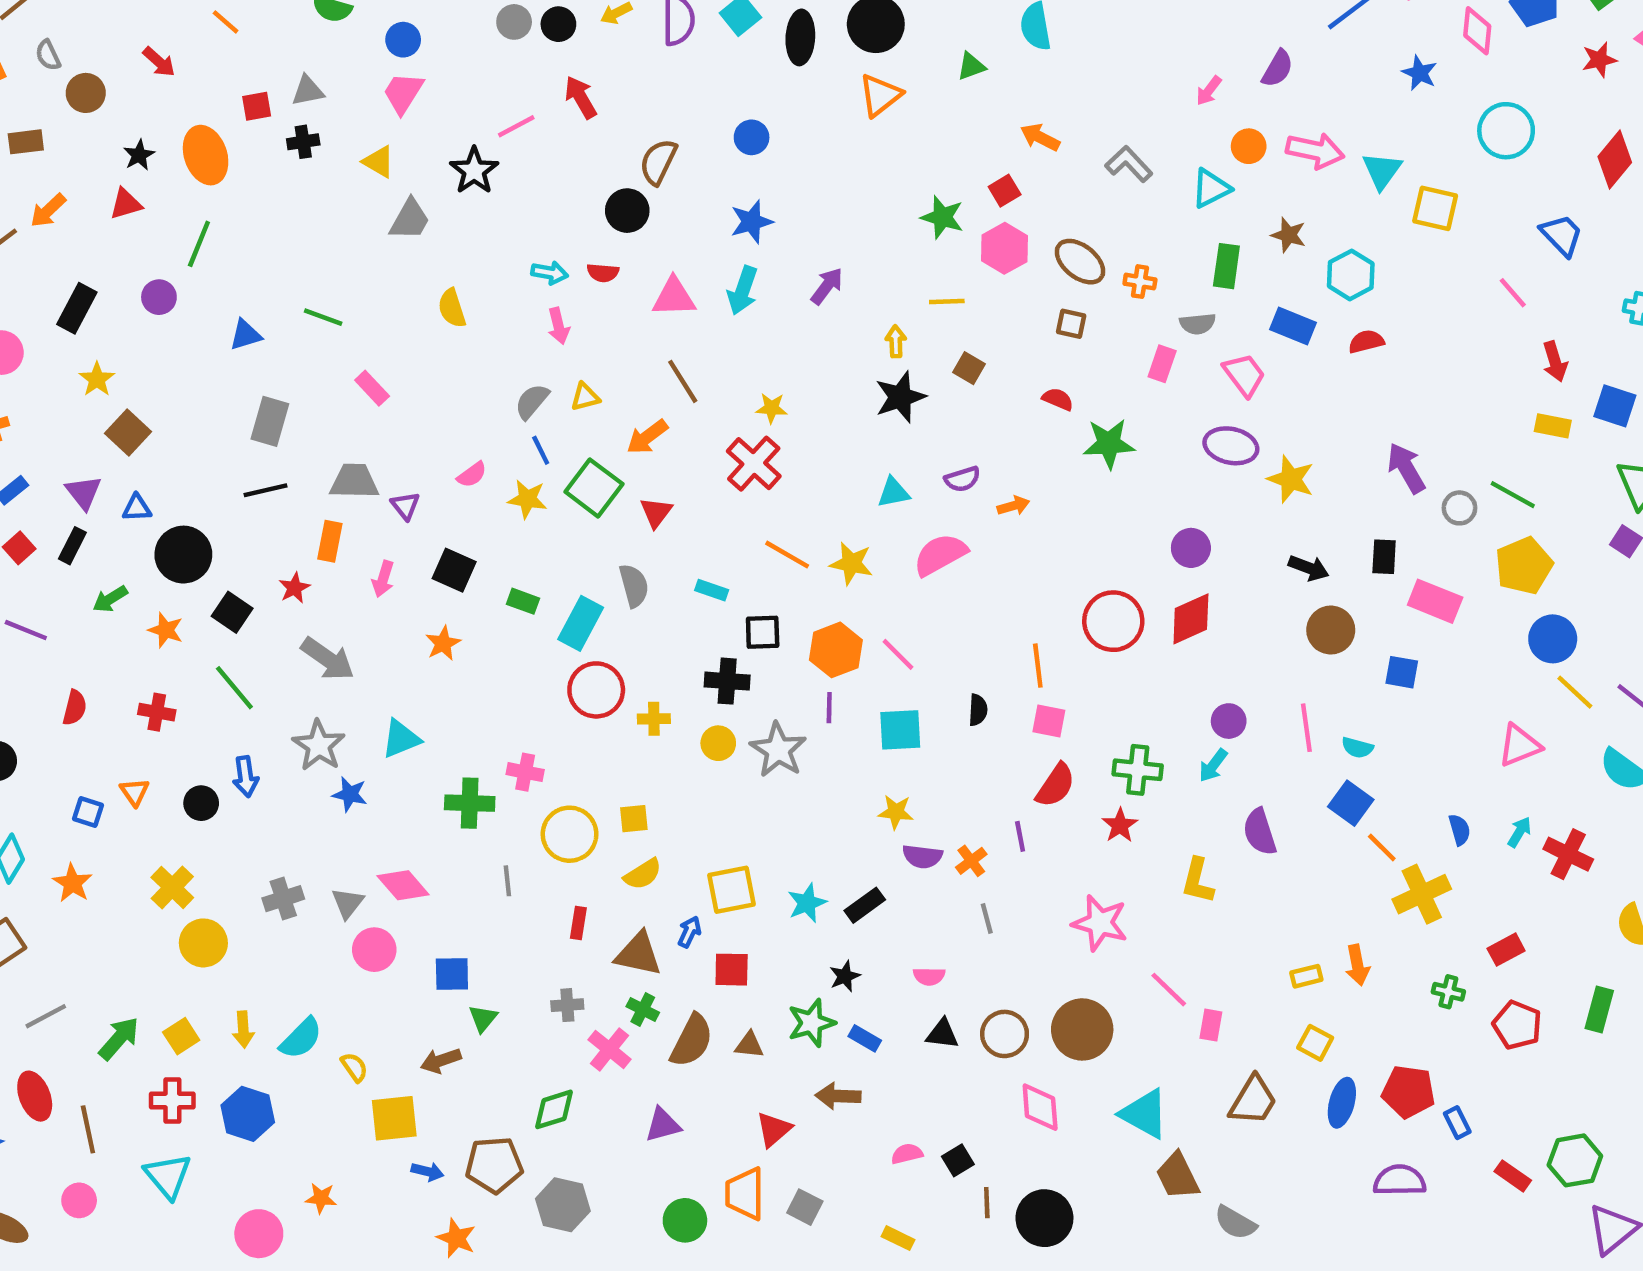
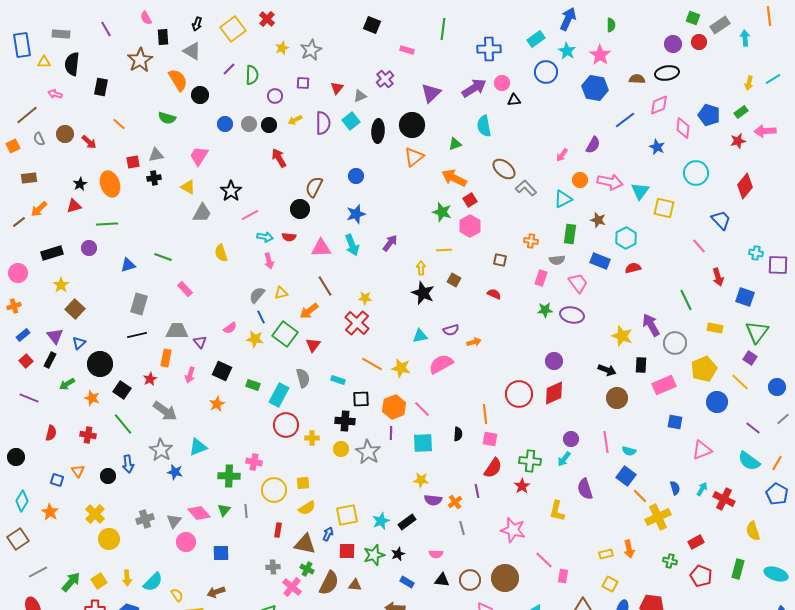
blue circle: (403, 40) -> (225, 124), moved
brown circle: (86, 93) -> (65, 134), moved
pink line: (516, 126) -> (250, 215), moved
orange arrow: (1040, 137) -> (454, 178), moved, size x1.4
green line: (199, 244) -> (107, 224), turned 65
brown ellipse: (1080, 262) -> (504, 169), moved
cyan arrow: (743, 290) -> (352, 245), turned -40
black rectangle: (77, 308) -> (52, 253), turned 45
black star: (900, 397) -> (423, 293), turned -30
yellow rectangle: (1553, 426) -> (715, 328), moved
green star: (1109, 444) -> (545, 310), moved, size x0.7
yellow star: (1291, 479) -> (622, 336), moved
green line: (1513, 495) -> (686, 300), moved, turned 35
blue triangle: (137, 508) -> (79, 343), turned -40
gray circle: (1459, 508) -> (675, 343), size x1.5
pink rectangle: (1435, 601) -> (664, 385), turned -45
blue square: (1402, 672) -> (675, 422), moved
yellow line: (1575, 692) -> (740, 382), moved
green triangle: (483, 1018) -> (224, 510), moved
green star: (811, 1023) -> (374, 555), moved

